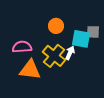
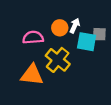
pink semicircle: (22, 47) -> (33, 37), moved
white arrow: (70, 53) -> (75, 26), moved

